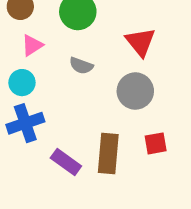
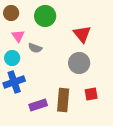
pink triangle: (32, 45) -> (18, 36), turned -32
gray semicircle: (81, 66) -> (35, 48), moved
purple rectangle: (66, 162) -> (38, 105), turned -54

